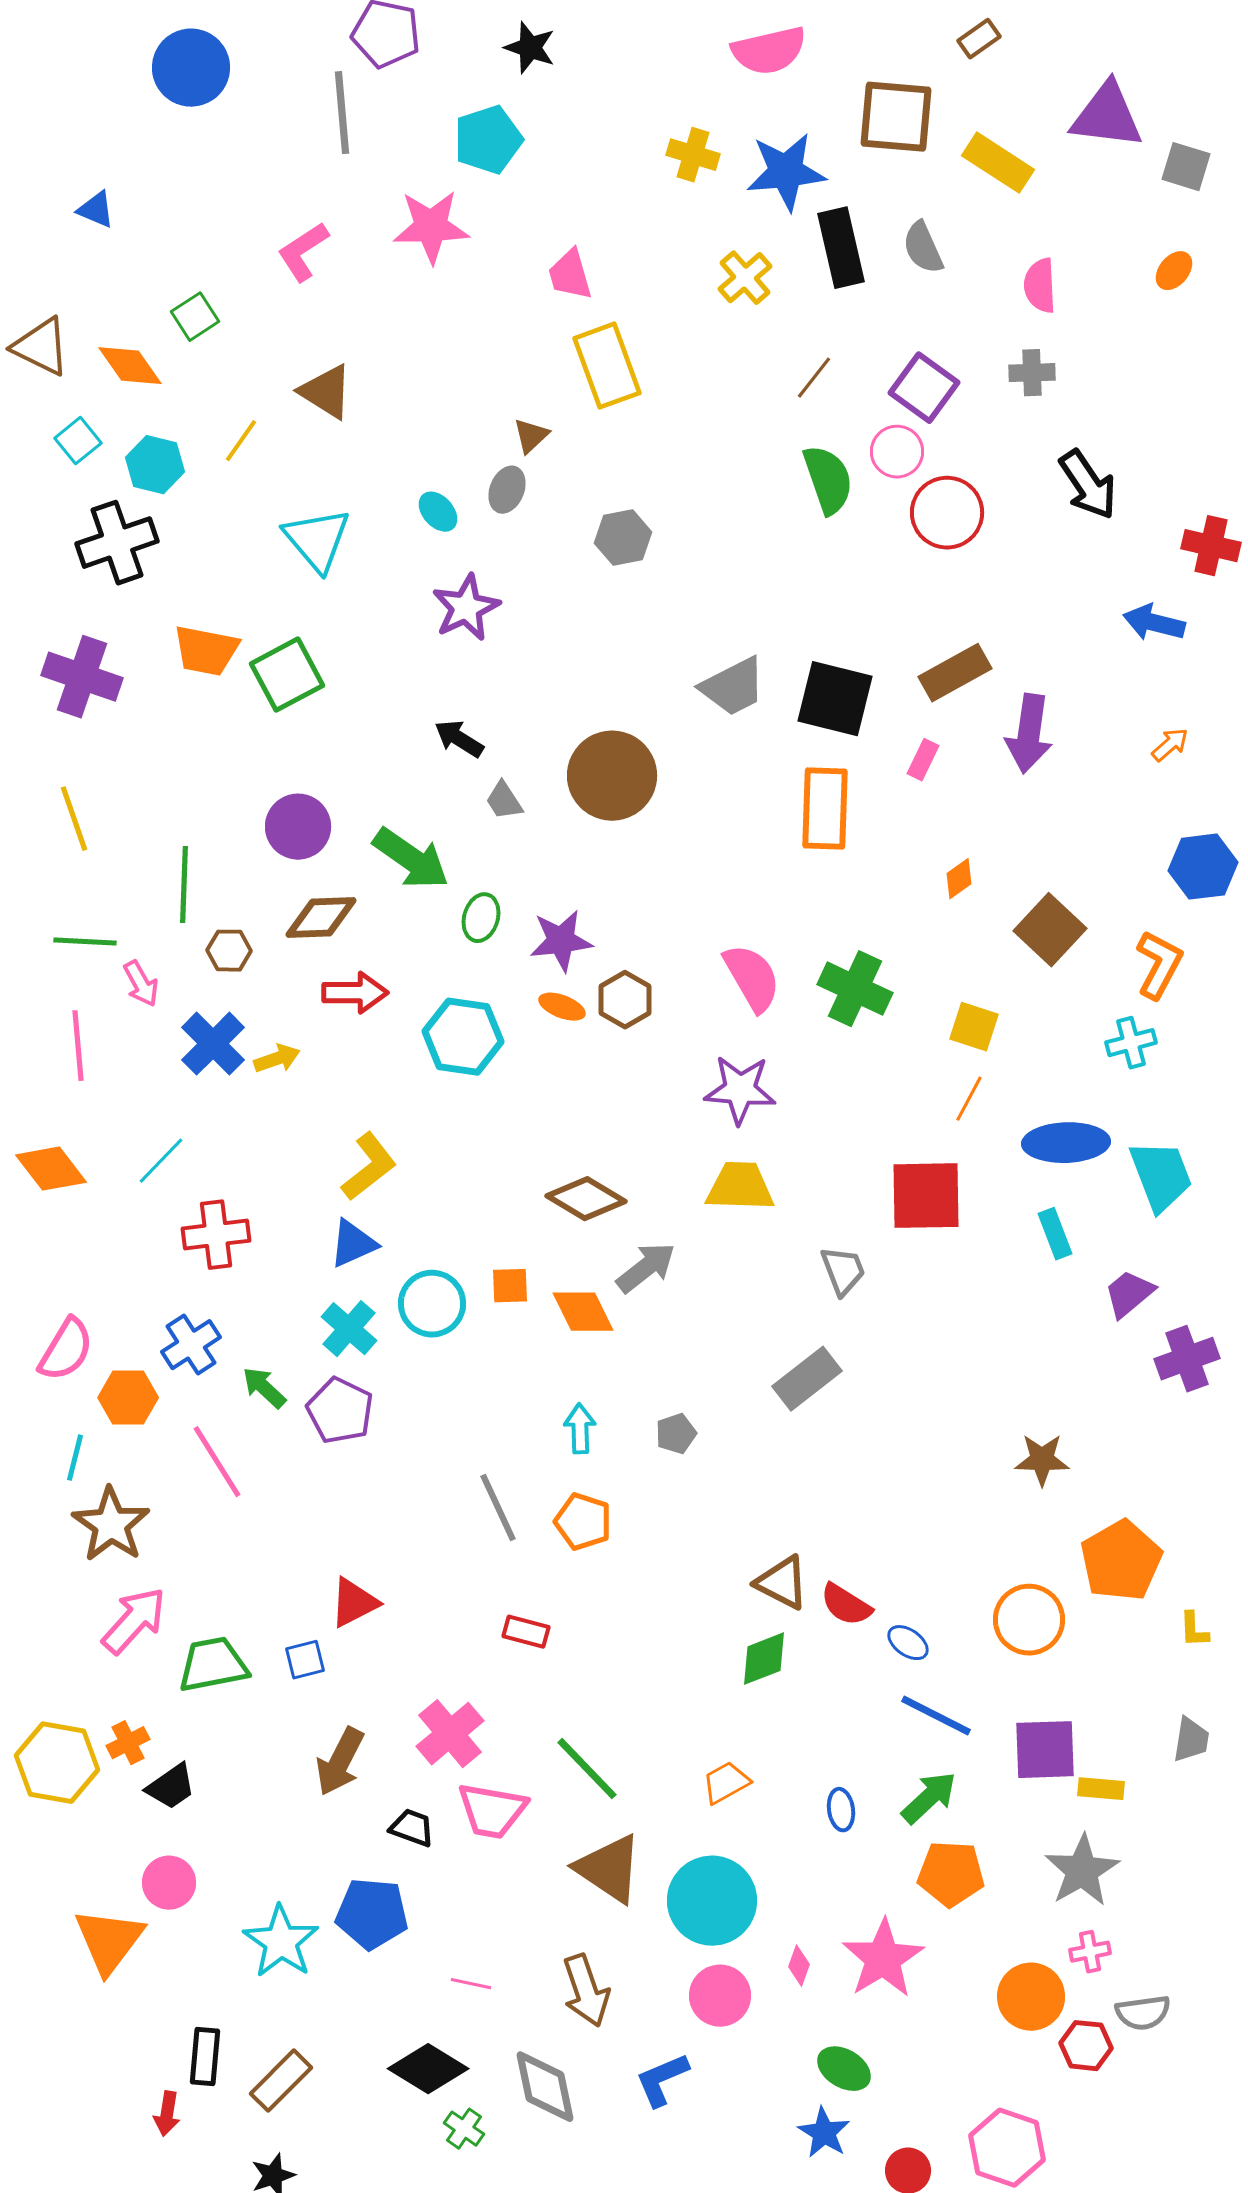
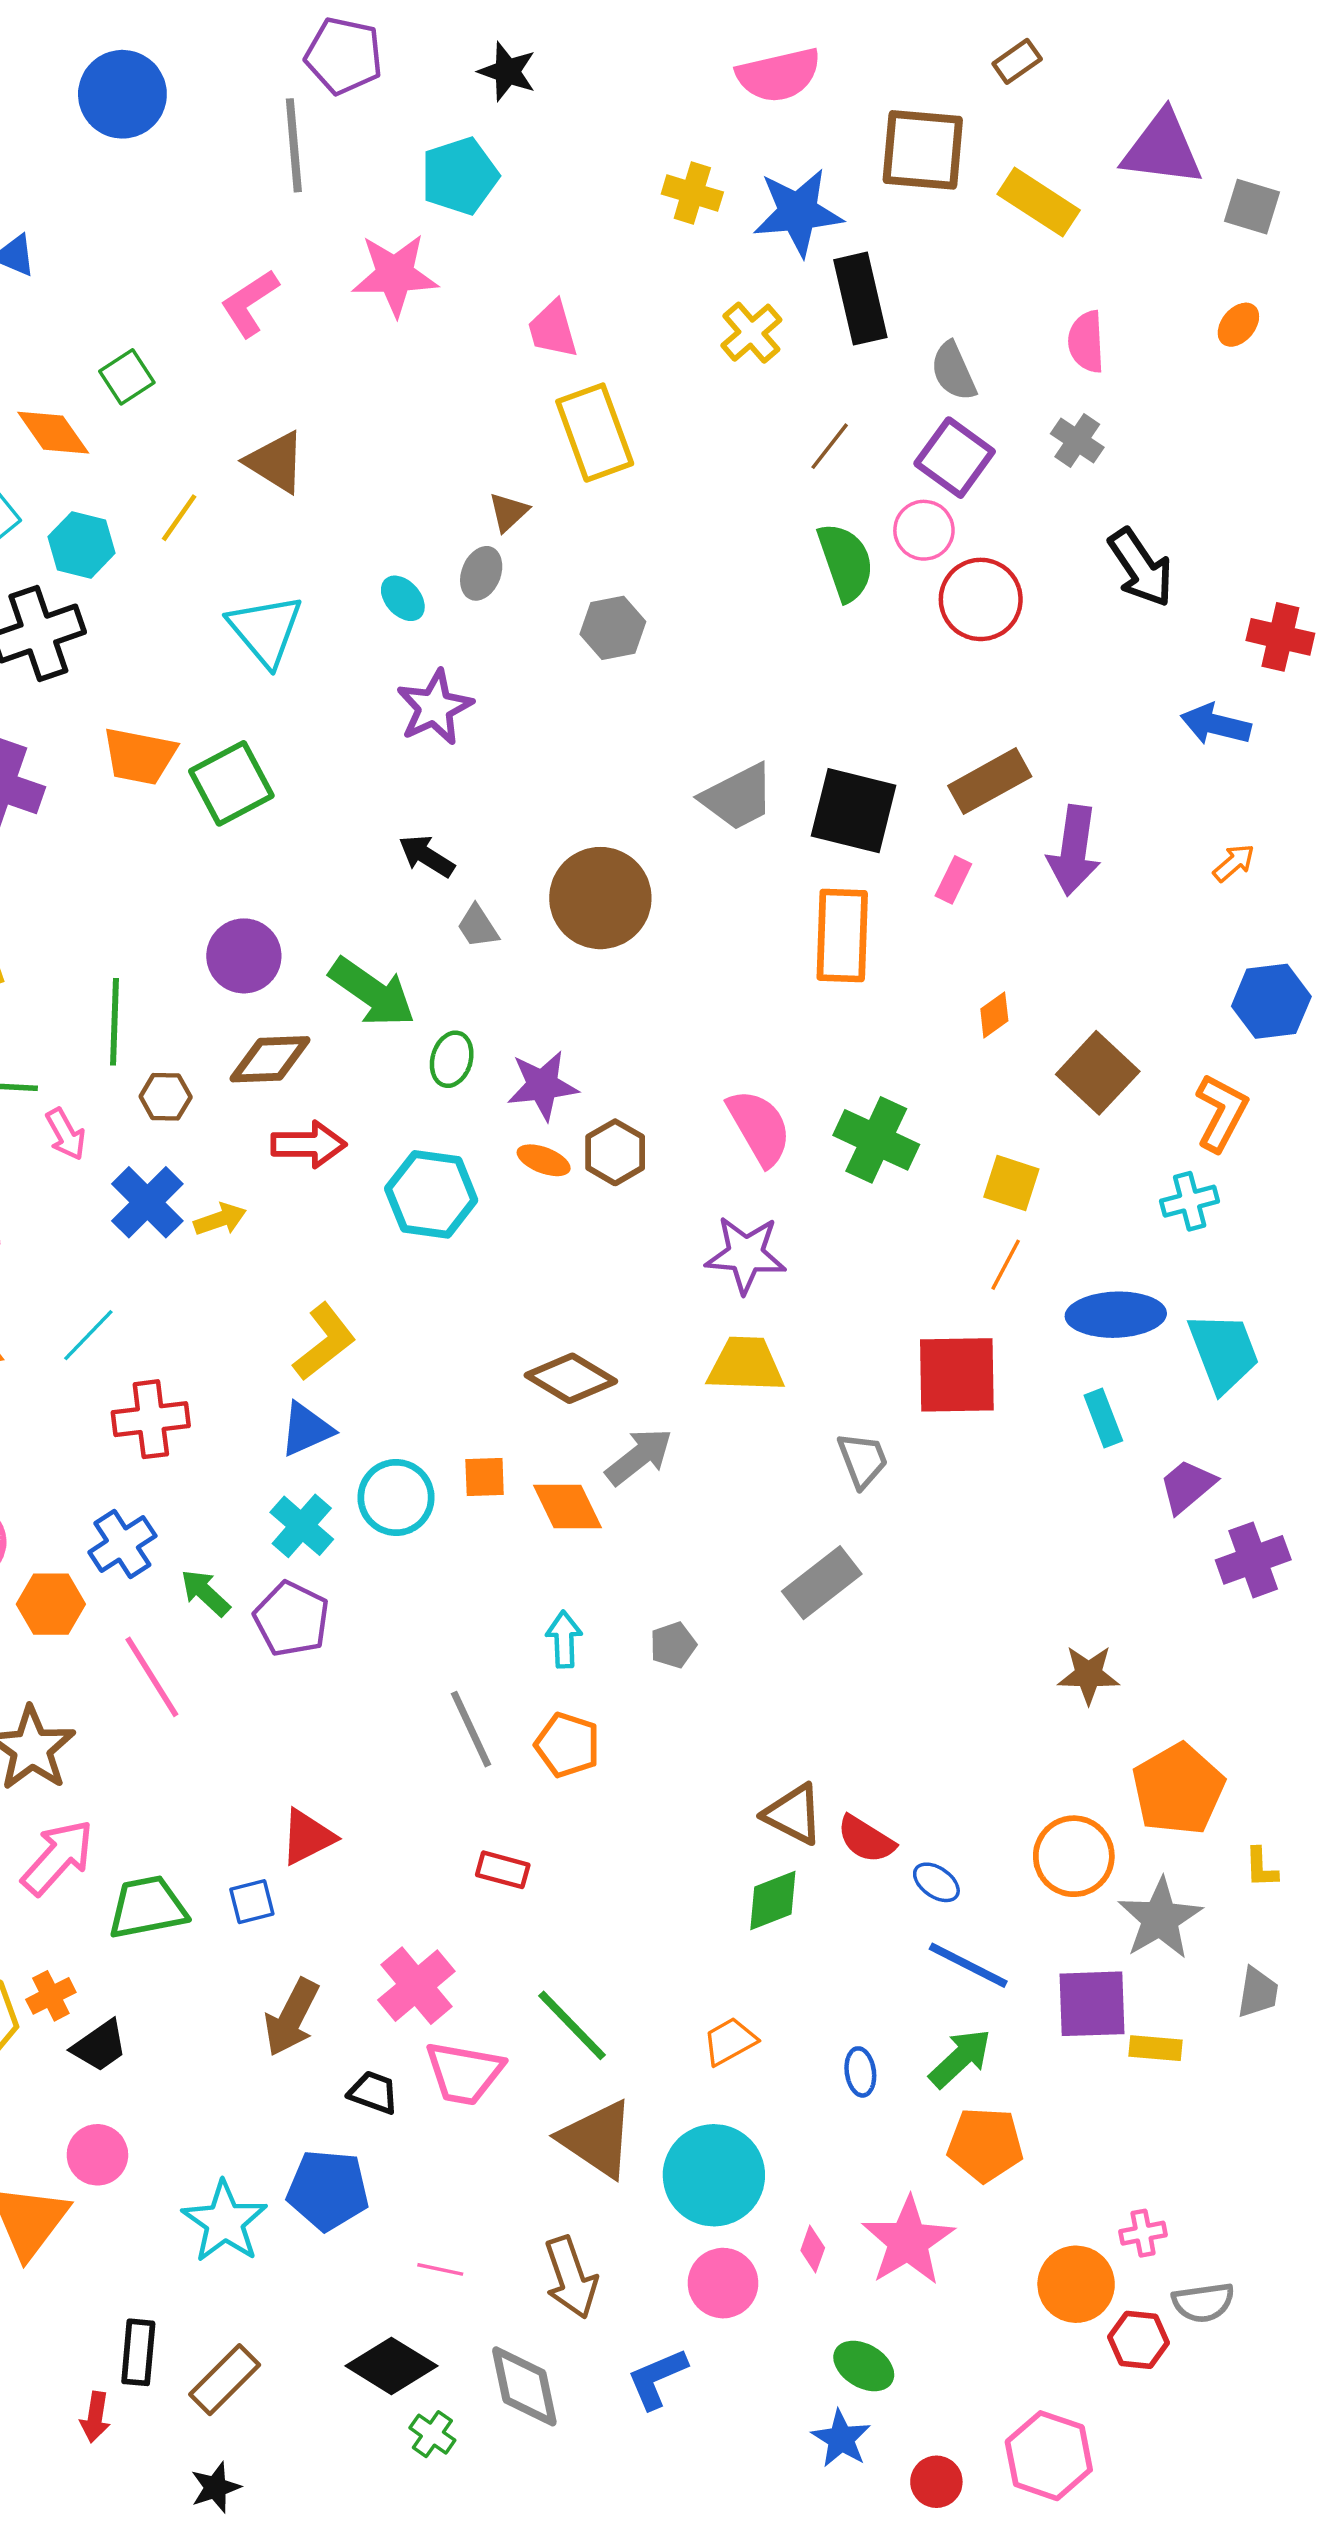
gray semicircle: (923, 248) -> (953, 371), moved
gray cross: (1032, 373) -> (1077, 441), turned 36
gray star: (1082, 1871) -> (1160, 1919), moved

